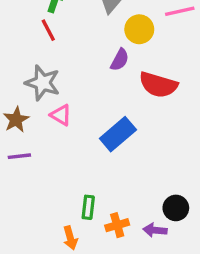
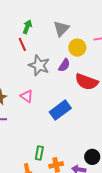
gray star: (43, 83) -> (39, 65), moved

